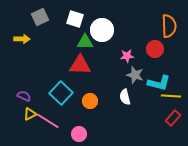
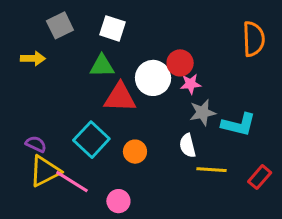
white circle: (102, 30) -> (153, 78), moved
green triangle: (85, 42) -> (102, 66), moved
red circle: (155, 49) -> (180, 63), moved
gray star: (135, 75) -> (203, 113), turned -30
yellow line: (171, 96) -> (212, 170), moved
yellow triangle: (30, 114) -> (45, 171), size x1.6

